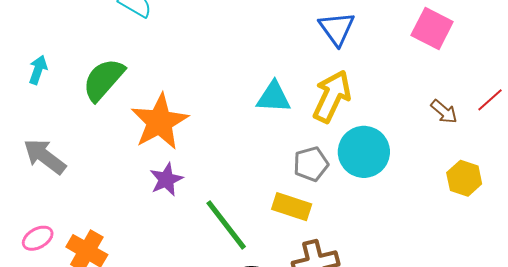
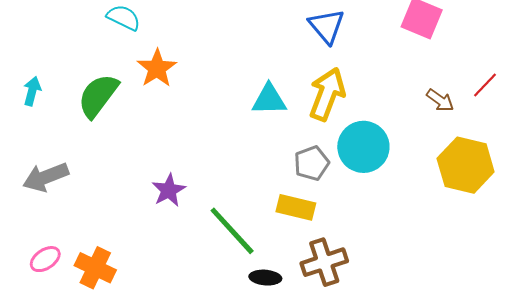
orange star: (160, 122) -> (157, 68), moved, size x0.7
gray arrow: (45, 156) -> (46, 177), turned -54
yellow hexagon: (464, 178) -> (466, 165), size x1.6

